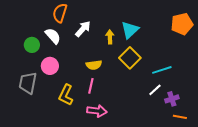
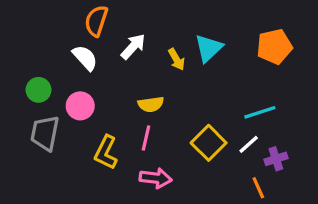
orange pentagon: (182, 24) -> (274, 47), moved
yellow arrow: (110, 37) -> (176, 59), turned 152
green circle: (32, 45) -> (39, 90), moved
yellow square: (130, 58) -> (209, 143), moved
orange line: (180, 117) -> (258, 188), moved, turned 56

